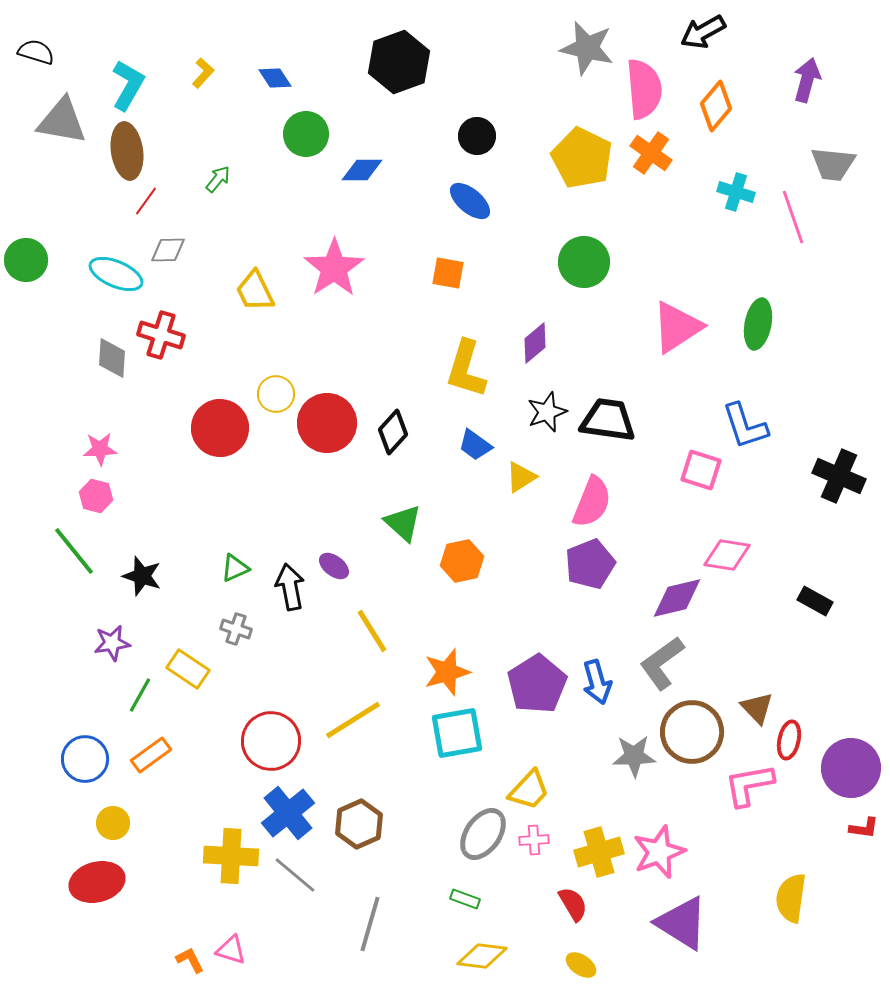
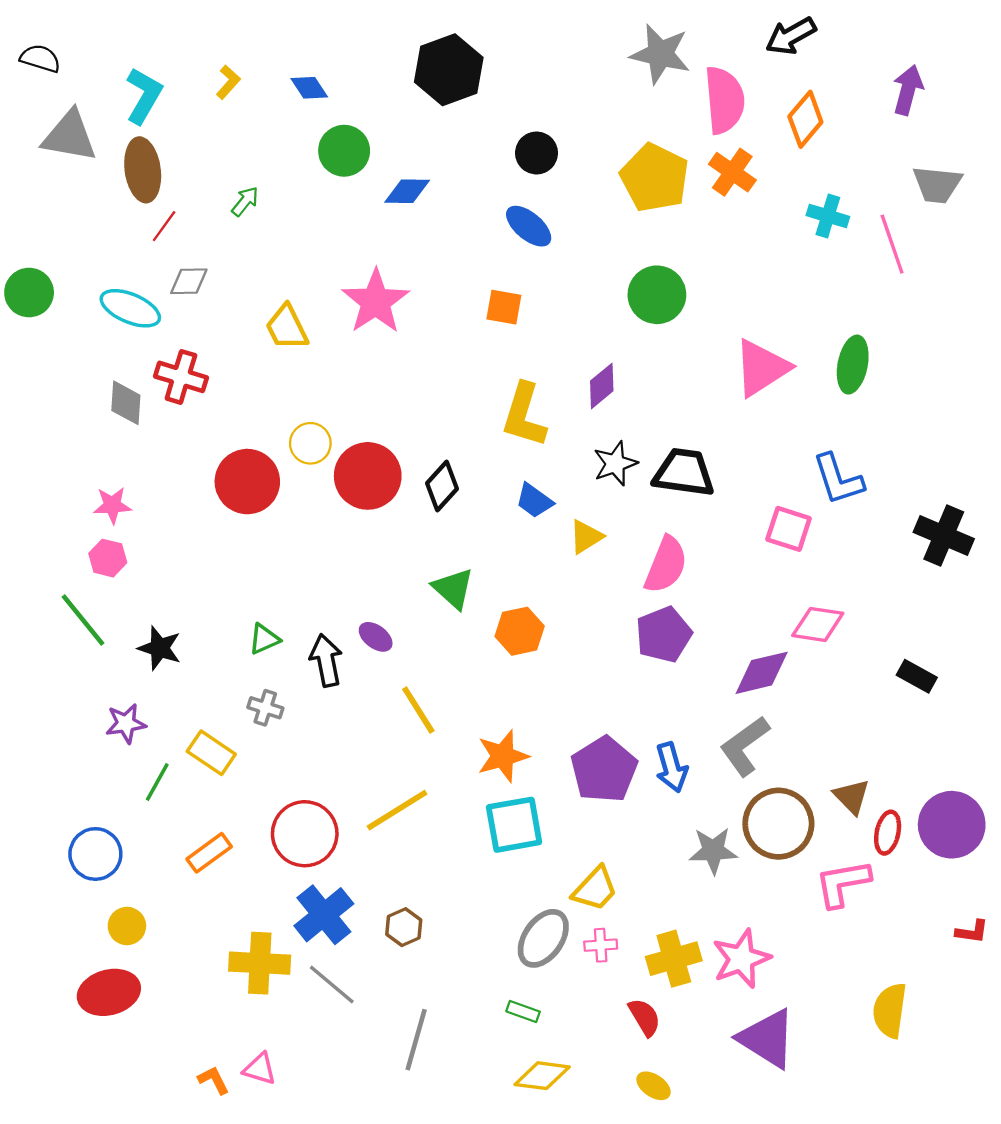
orange rectangle: (151, 755) -> (209, 853), moved
purple circle: (851, 768) -> (952, 825), moved
brown hexagon: (359, 824) -> (404, 927), size x0.7

